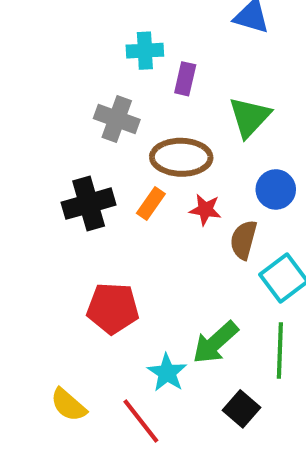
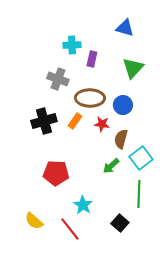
green triangle: (250, 117) -> (133, 68), moved
blue circle: (276, 189) -> (123, 105), moved
green arrow: (215, 342) -> (111, 166), moved, size x0.7

